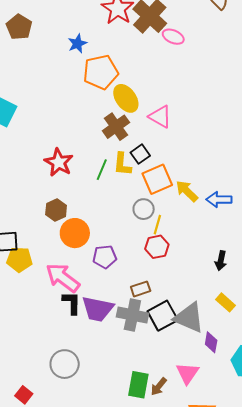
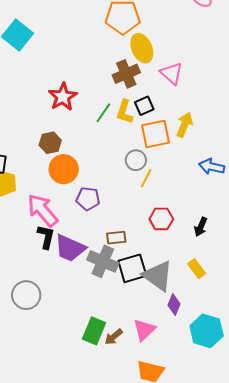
yellow arrow: (187, 191) -> (185, 125), moved, turned 55
red hexagon: (157, 247) -> (161, 219), moved

